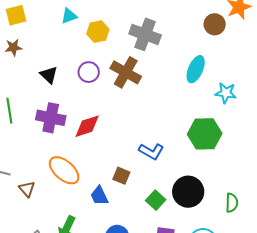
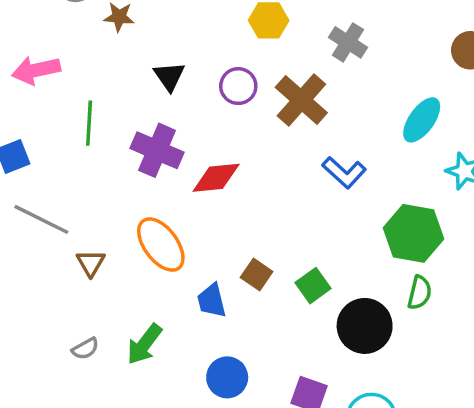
gray cross: (145, 34) -> (348, 42), size x0.7
blue L-shape: (151, 151) -> (344, 172), moved
green square: (156, 200) -> (313, 286), moved
green semicircle: (232, 203) -> (420, 293), moved

